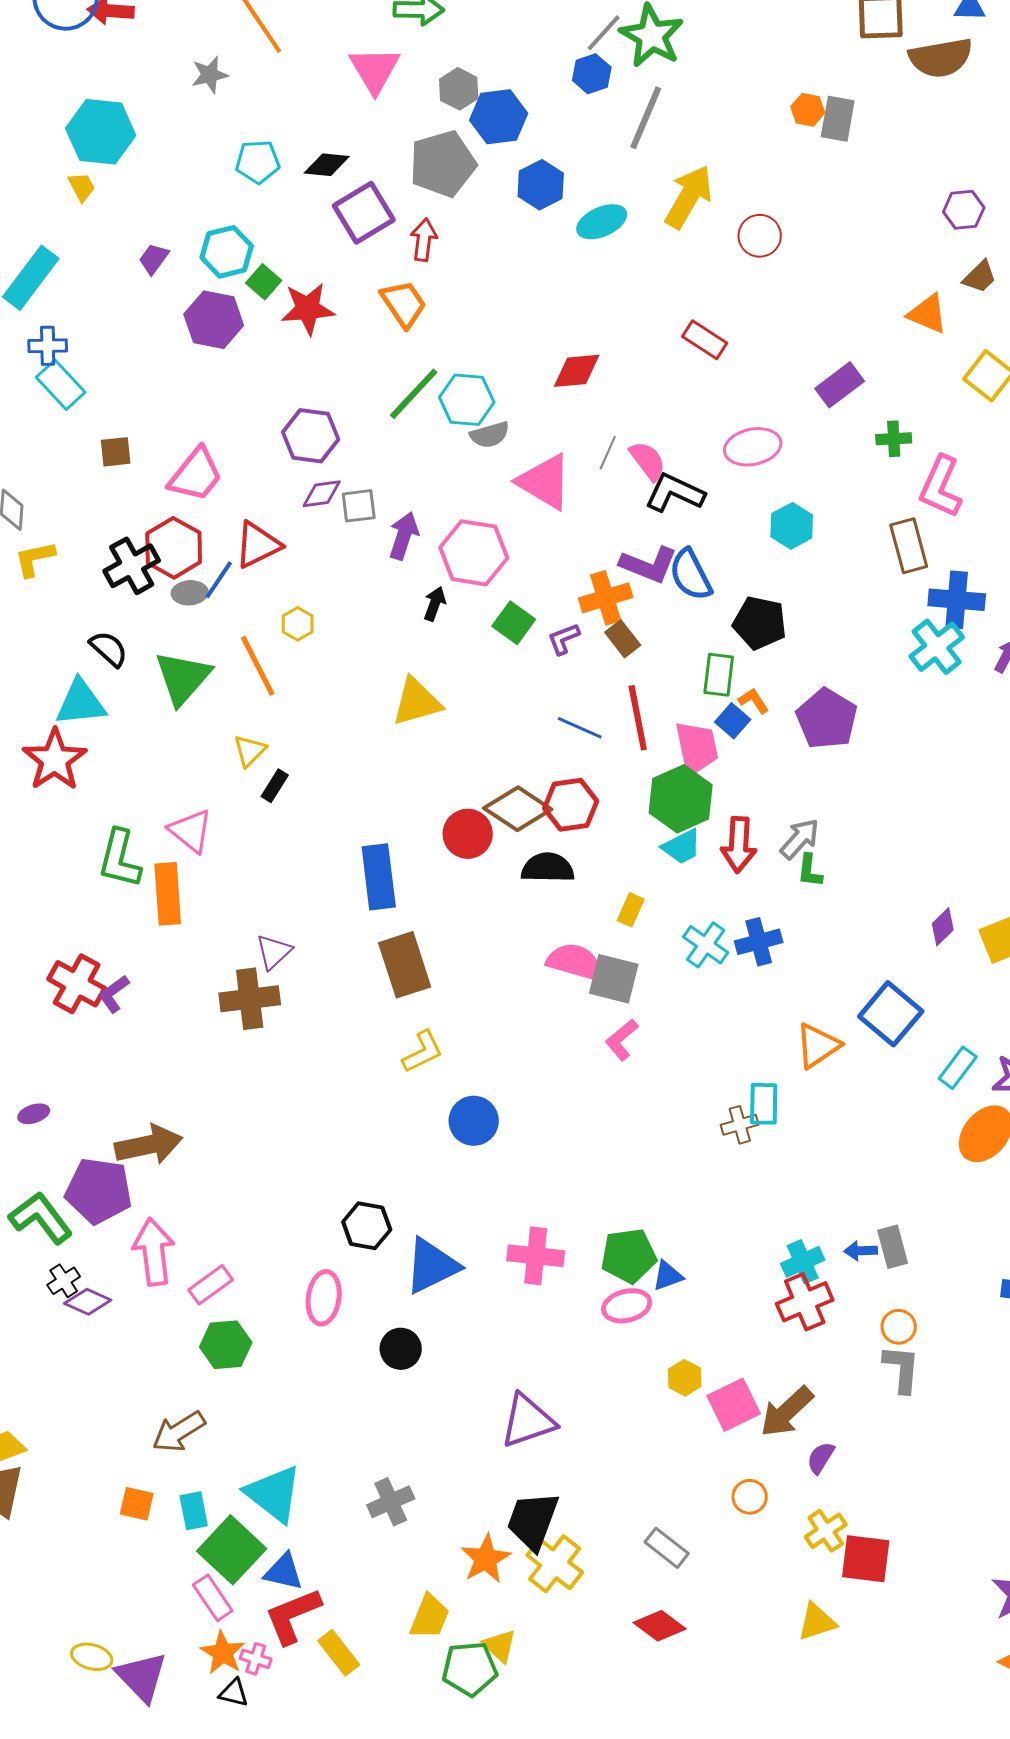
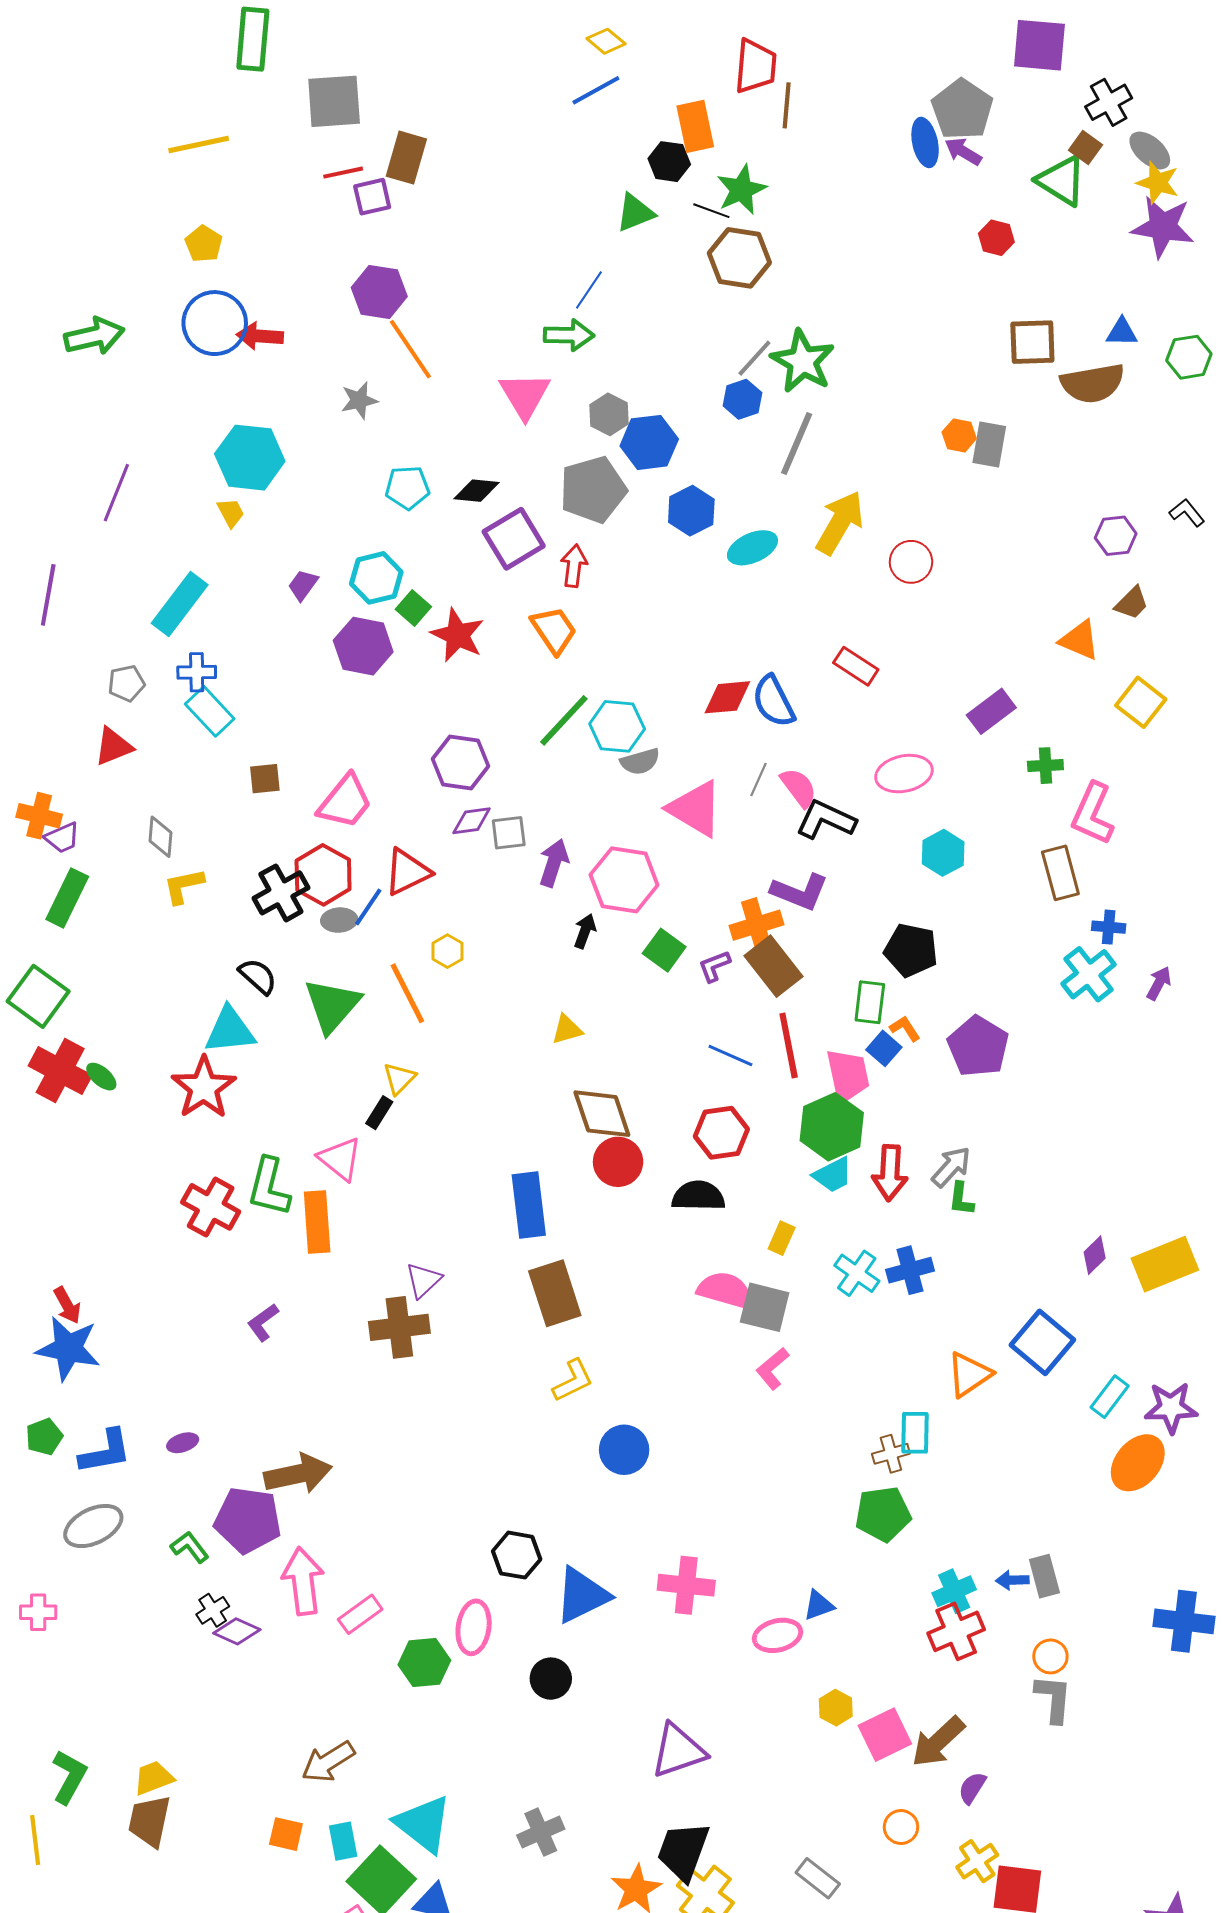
red star: (308, 309) -> (458, 635), turned 30
blue semicircle: (691, 575) -> (774, 701), moved
blue cross: (957, 600) -> (1109, 927), size x0.6
brown rectangle: (623, 639) -> (774, 966), size x1.6
yellow triangle: (417, 702) -> (567, 1029), size x0.6
black rectangle: (275, 786) -> (379, 1113), moved
brown diamond: (518, 809) -> (602, 1114), moved, turned 38
red cross: (77, 984) -> (211, 1207), moved
green L-shape: (41, 1218) -> (190, 1547), size x0.6
green pentagon: (629, 1256) -> (883, 1514), moved
green hexagon: (226, 1345) -> (424, 1662), moved

